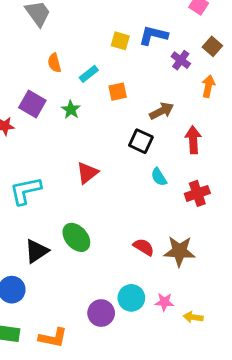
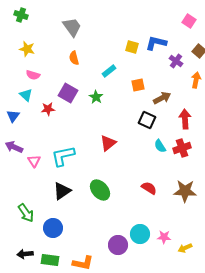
orange semicircle: (54, 63) -> (74, 58), moved
orange square: (118, 92) -> (138, 85), moved
red cross: (197, 193) -> (182, 148), moved
red semicircle: (144, 247) -> (149, 188), moved
black triangle: (36, 251) -> (62, 191), moved
brown star: (179, 251) -> (185, 191), moved
yellow arrow: (193, 317) -> (185, 248), turned -32

